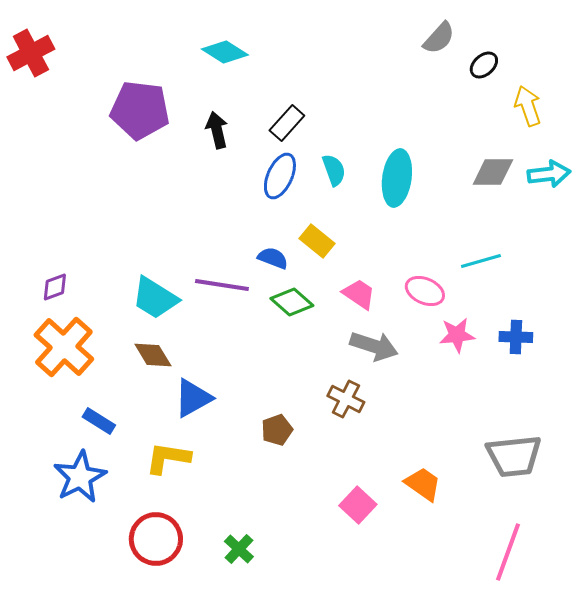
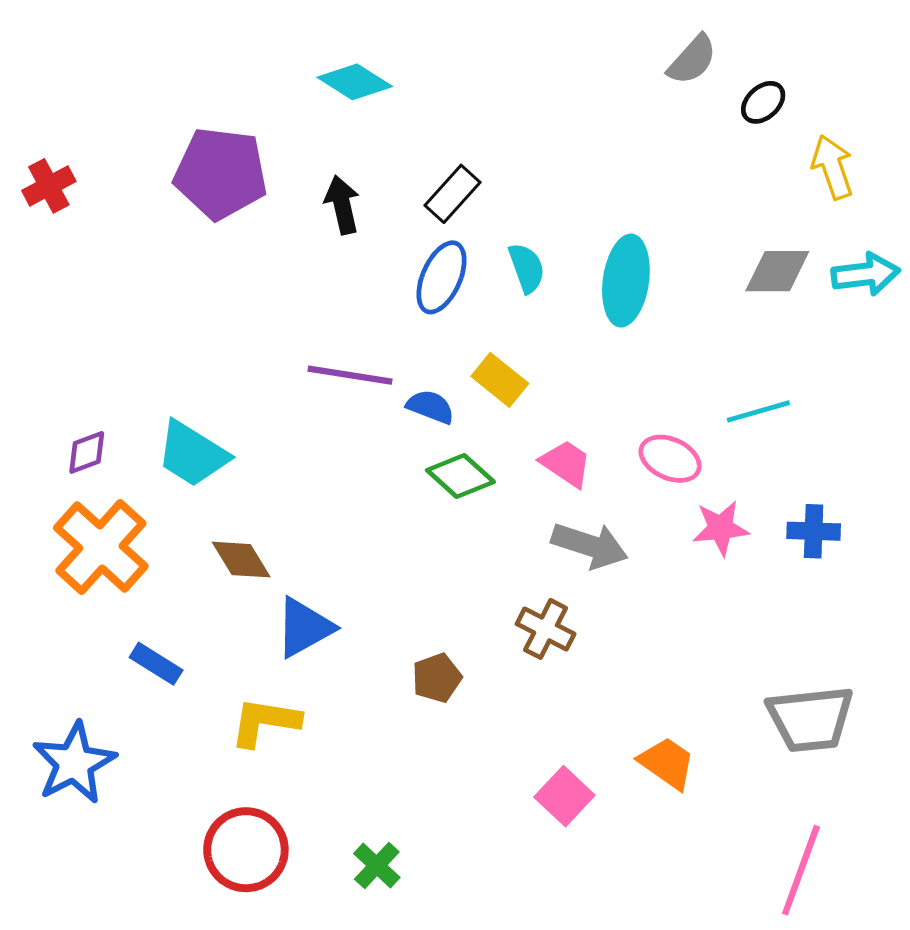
red cross: (31, 53) -> (49, 186), moved, size x0.7
purple line: (222, 285) -> (350, 375), moved
cyan trapezoid: (155, 298) -> (192, 454), moved
blue star: (80, 477) -> (74, 763), moved

